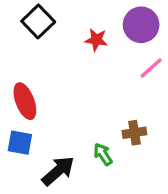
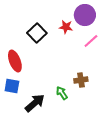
black square: (38, 21) -> (37, 33), moved
red star: (96, 40) -> (66, 27), moved

